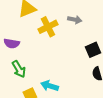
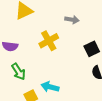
yellow cross: (48, 27) -> (49, 41), moved

